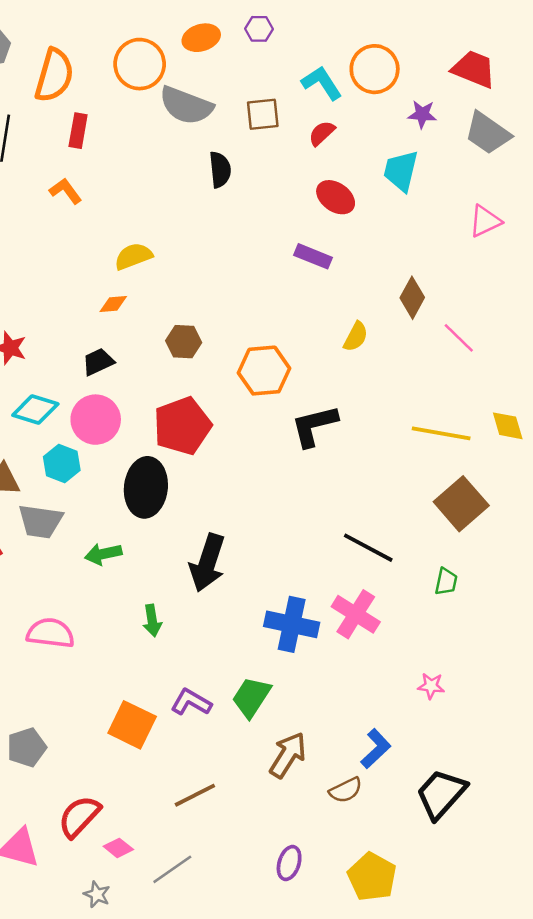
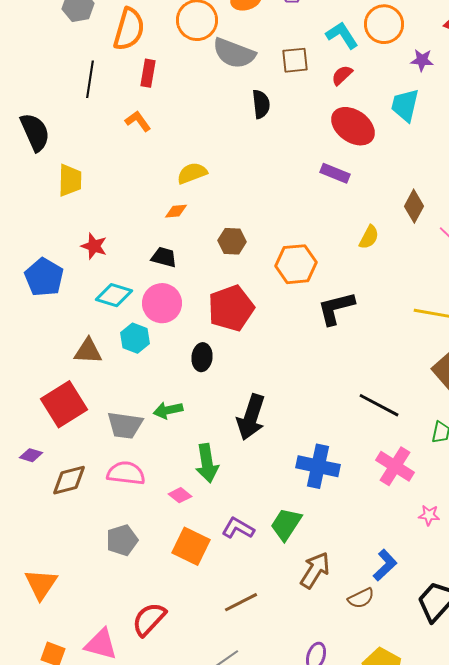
red ellipse: (336, 197) -> (353, 126), size x1.4
black trapezoid: (98, 362) -> (164, 257), turned 40
black ellipse: (146, 487) -> (202, 357), size x0.6
gray trapezoid: (40, 521) -> (125, 425), moved
pink cross: (356, 614) -> (395, 466), moved
green arrow: (152, 621) -> (207, 463), size x1.5
gray pentagon: (27, 747) -> (122, 540), moved
pink diamond: (118, 848) -> (180, 495), moved

